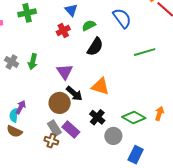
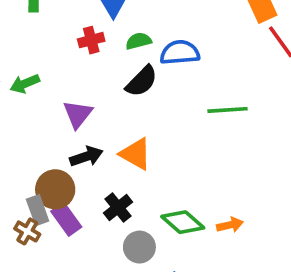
blue semicircle: (122, 18) -> (180, 52), moved, turned -70
green arrow: (33, 62) -> (25, 84), turned 42
black arrow: (74, 94) -> (86, 156), turned -72
brown circle: (60, 103) -> (55, 189), moved
orange arrow: (159, 113) -> (230, 225), turned 48

